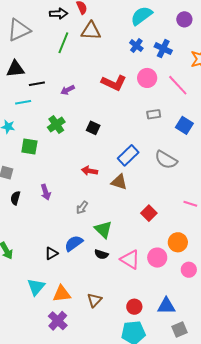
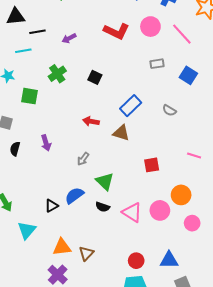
gray semicircle: (166, 160) -> (169, 110), size x0.6
red square: (149, 213) -> (152, 165), turned 35
cyan triangle: (36, 287) -> (27, 230), moved
brown triangle: (95, 300) -> (86, 253), moved

